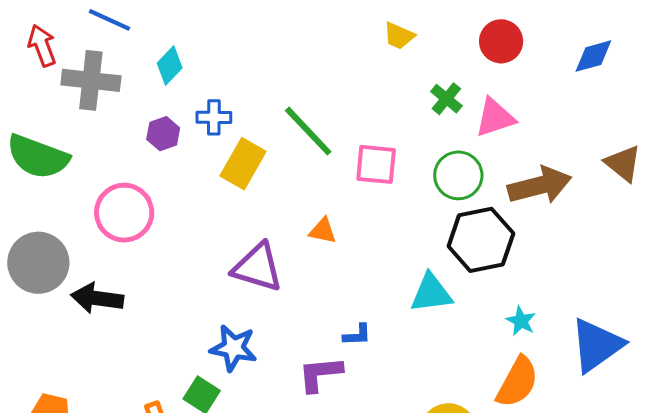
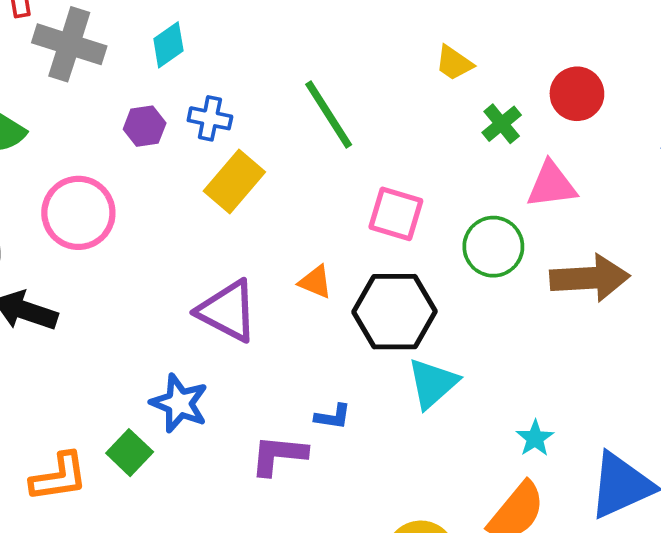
green cross: (446, 99) -> (502, 124), moved
green line: (308, 131) -> (329, 115), moved
black hexagon: (481, 240) -> (394, 312), moved
cyan triangle: (431, 293) -> (433, 383), turned -45

